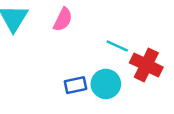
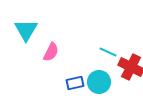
pink semicircle: (63, 19) -> (51, 52), moved

